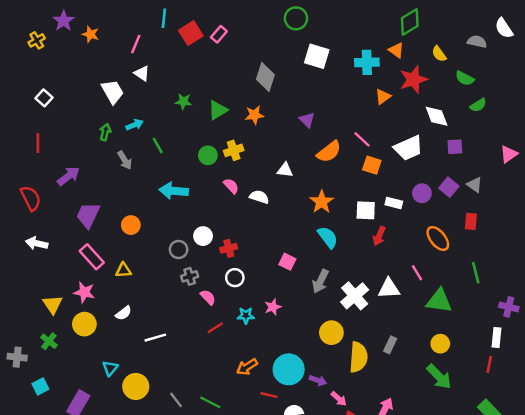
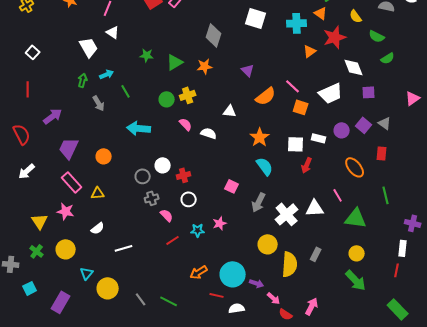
white arrow: (37, 243) -> (27, 171), turned -54
yellow circle: (84, 324) -> (66, 249), moved

